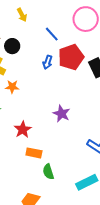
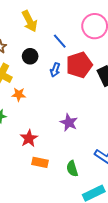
yellow arrow: (22, 15) -> (30, 21), size x1.5
black circle: (12, 46) -> (30, 56), moved
green semicircle: (48, 172) -> (72, 169), moved

